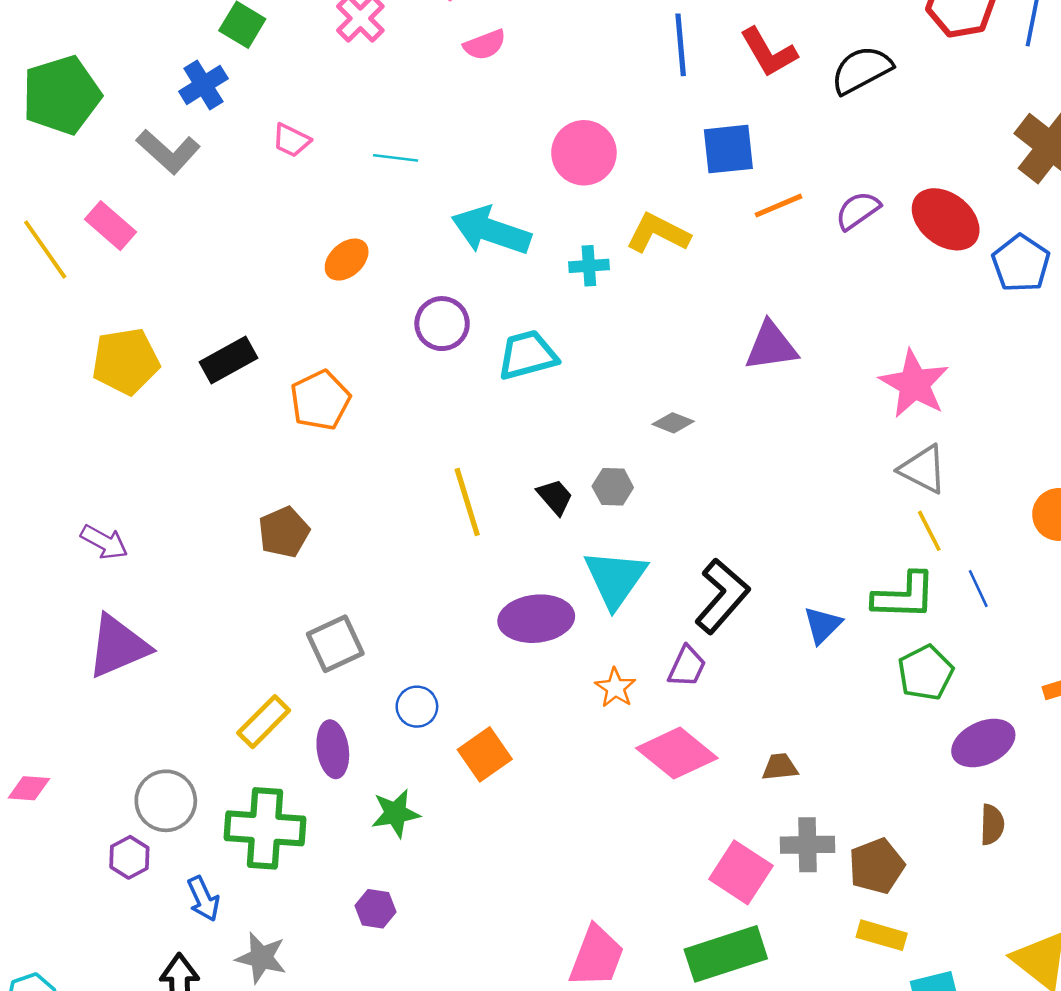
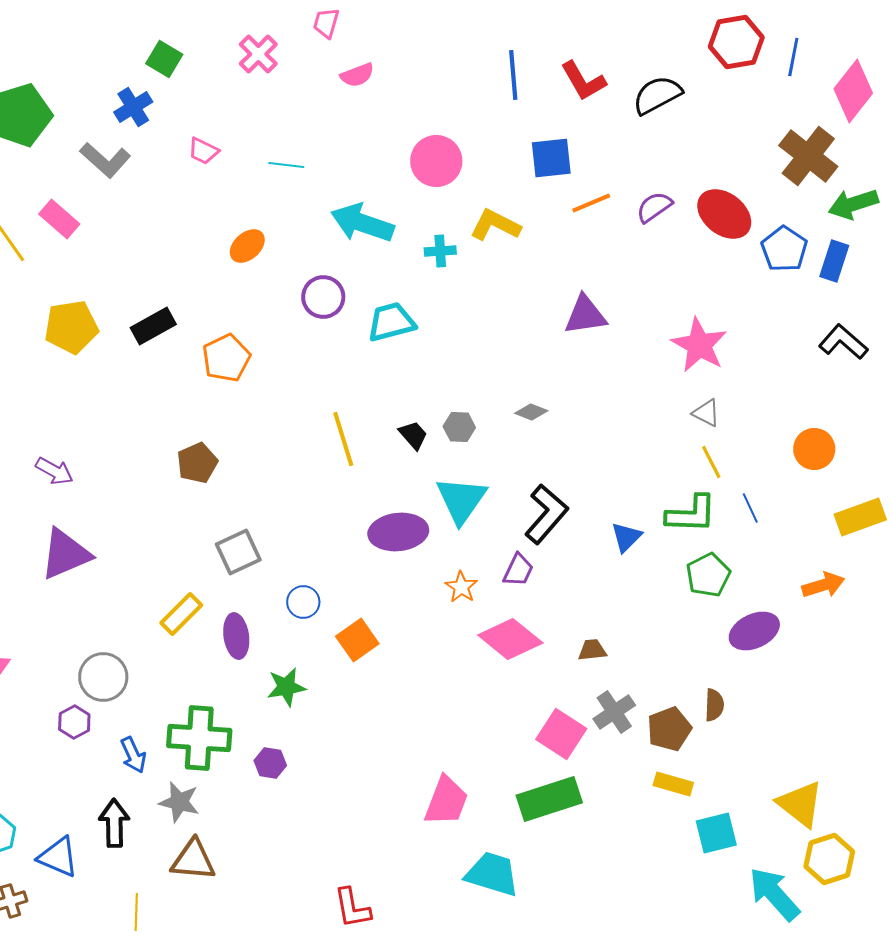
gray diamond: (673, 423) -> (531, 412), moved
gray triangle: (923, 469) -> (706, 413), size x0.7
brown semicircle: (992, 825) -> (714, 705), moved
green cross: (265, 828) -> (199, 738), moved
gray cross: (807, 845) -> (614, 712), turned -33

